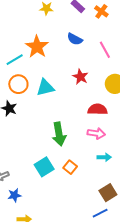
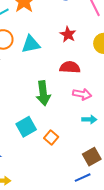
red semicircle: (97, 109) -> (70, 67), moved
orange square: (70, 167) -> (51, 138), moved

